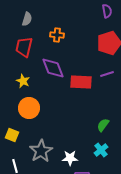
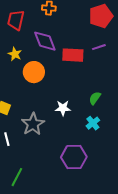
orange circle: (29, 108) -> (34, 72), moved
white star: (70, 158) -> (63, 108), moved

